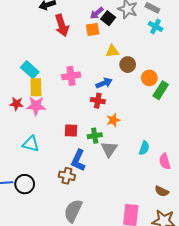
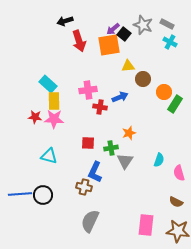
orange square: (93, 30) -> (109, 45), size x1.6
red cross: (98, 101) -> (100, 107), moved

